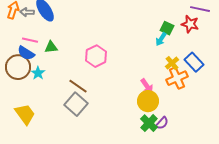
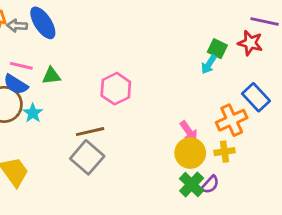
yellow cross: (172, 63) -> (225, 152), moved, turned 32
brown line: (78, 86) -> (90, 132), turned -48

